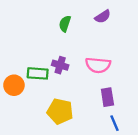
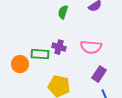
purple rectangle: (107, 97) -> (99, 74), turned 42

